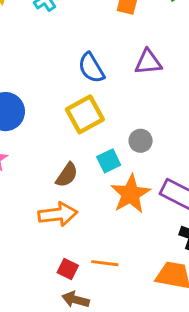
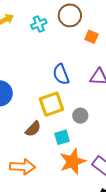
gray circle: (141, 141) -> (80, 116), moved
brown semicircle: (67, 175) -> (33, 129), moved

